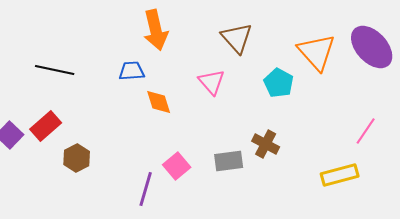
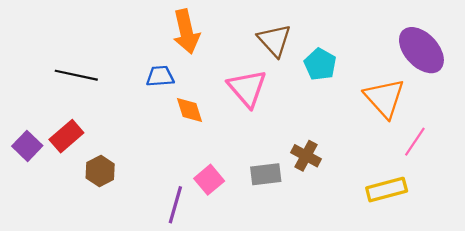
orange triangle: (317, 52) -> (384, 98), moved
pink triangle: (212, 82) -> (247, 88), size x1.4
cyan pentagon: (279, 83) -> (320, 64), moved

